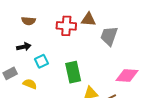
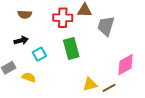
green rectangle: (73, 72) -> (71, 49), moved
pink diamond: (127, 75) -> (126, 65), turned -30

